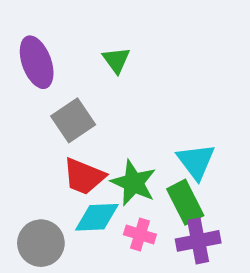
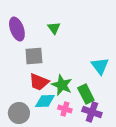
gray square: (73, 120) -> (34, 56), turned 30
cyan triangle: (196, 161) -> (100, 66), moved
purple cross: (198, 241) -> (92, 112), turned 30

